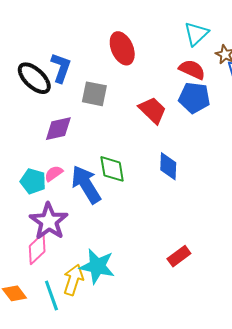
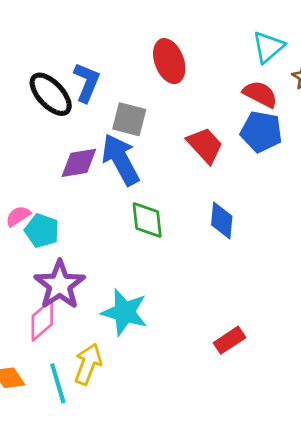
pink semicircle: (54, 173) -> (18, 216), moved
blue arrow: (86, 184) -> (121, 160), moved
cyan star: (97, 266) -> (125, 312), moved

